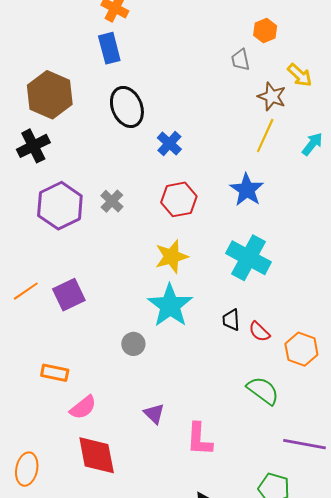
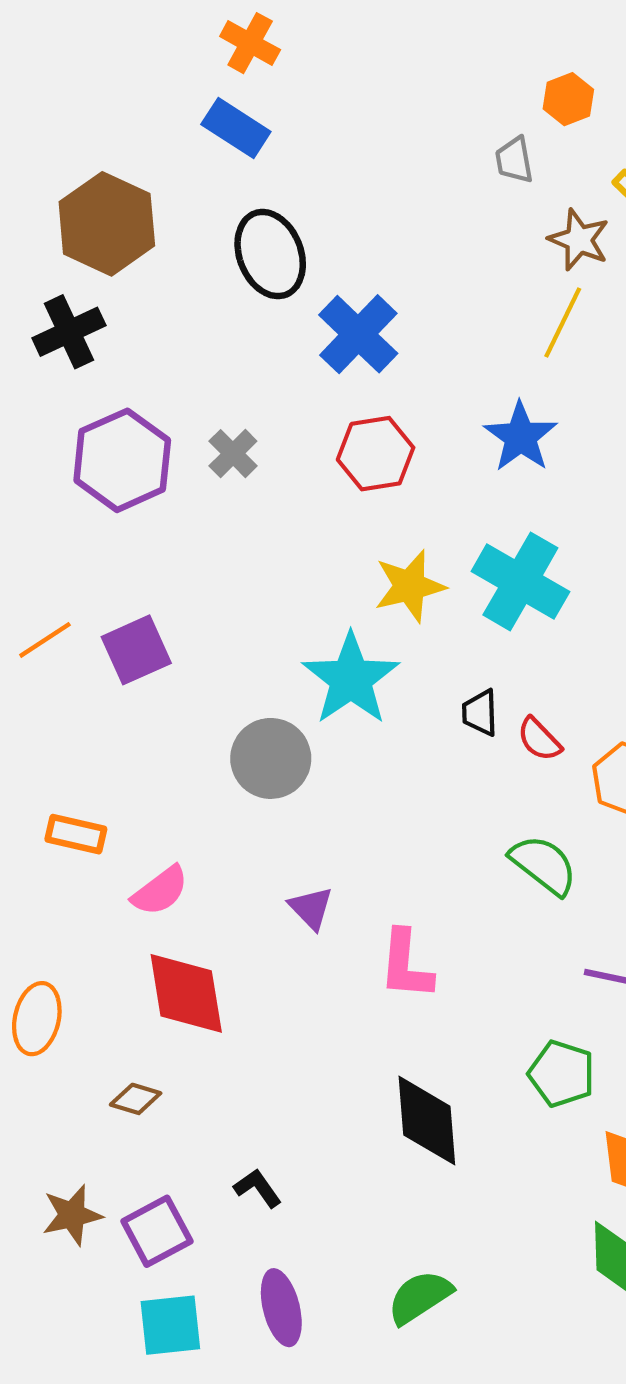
blue rectangle: (109, 48) -> (236, 128), turned -44
blue cross: (169, 144) -> (358, 334), size x1.5
yellow star: (171, 257) -> (410, 586), moved
gray circle: (133, 344) -> (271, 758), size x1.6
orange rectangle: (55, 373) -> (76, 834), moved

